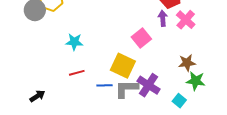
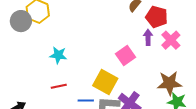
brown star: (187, 63) -> (169, 83), size x1.4

